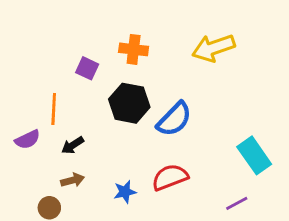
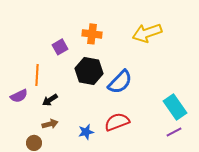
purple square: (87, 68) -> (60, 47), turned 35
purple line: (237, 203) -> (174, 132), moved

